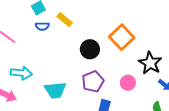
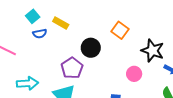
orange square: (122, 37) -> (120, 30), size x0.7
purple pentagon: (93, 81) -> (72, 68), moved

